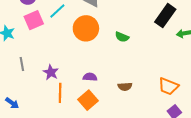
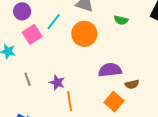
green semicircle: (122, 37) -> (121, 20), moved
purple semicircle: (90, 77) -> (110, 70), moved, size x1.6
orange square: (88, 100) -> (114, 102), moved

